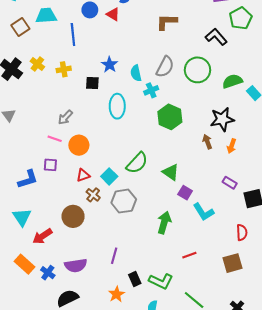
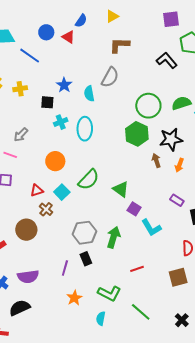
blue line: (73, 35) -> (30, 56), turned -50
gray semicircle: (165, 67) -> (110, 77), moved
green circle: (197, 70) -> (148, 106), moved
cyan cross: (151, 90) -> (61, 122), moved
cyan ellipse: (117, 106) -> (85, 129), moved
green hexagon: (170, 117) -> (137, 134), moved
orange circle: (79, 145) -> (55, 161), moved
gray hexagon: (124, 201) -> (84, 233), moved
black rectangle: (135, 279) -> (86, 259), moved
orange star: (116, 294) -> (74, 298), moved

